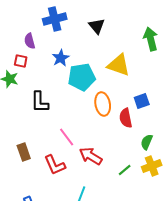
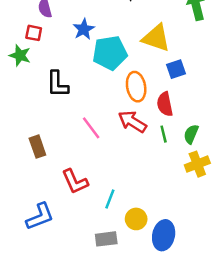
blue square: (142, 101) -> (176, 69), moved
red arrow: (91, 156) -> (132, 122), moved
red L-shape: (55, 165) -> (75, 182), moved
green line: (125, 170) -> (164, 134), moved, turned -64

